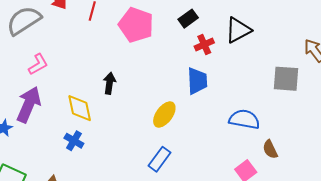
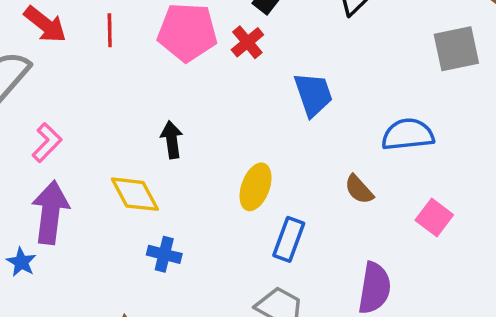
red cross: (204, 44) -> (247, 42), moved
yellow ellipse: (164, 114) -> (256, 187), moved
blue cross: (74, 141) -> (164, 254), moved
brown semicircle: (270, 149) -> (359, 189), moved

